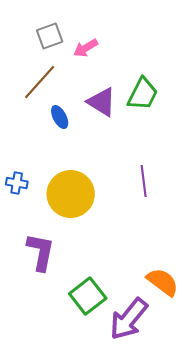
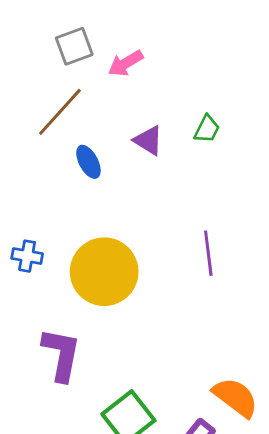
green trapezoid: (143, 94) -> (207, 129), size x0.6
purple triangle: (102, 102) -> (148, 140), size x0.7

